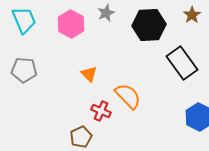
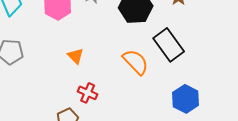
orange semicircle: (128, 96) -> (136, 62), moved

